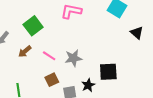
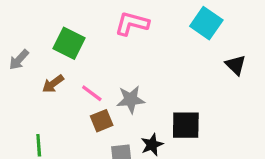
green square: (33, 26) -> (69, 43), turned -30
brown square: (52, 80) -> (102, 121), moved

